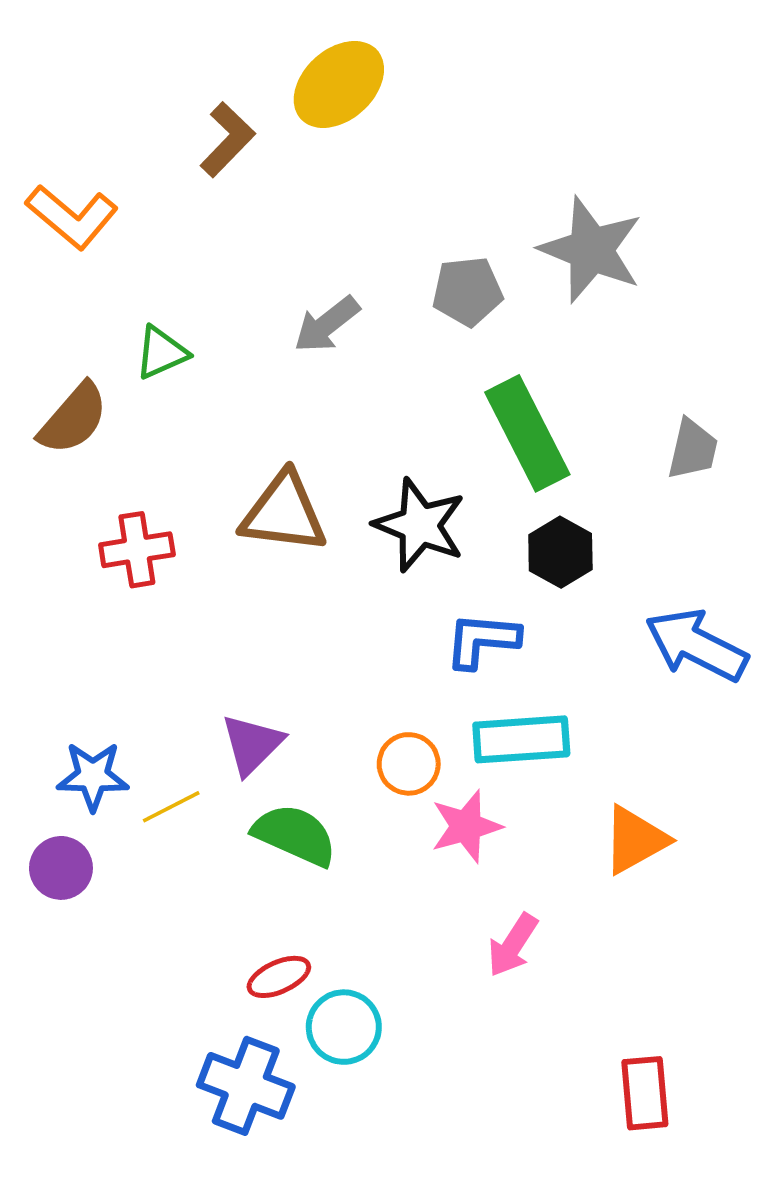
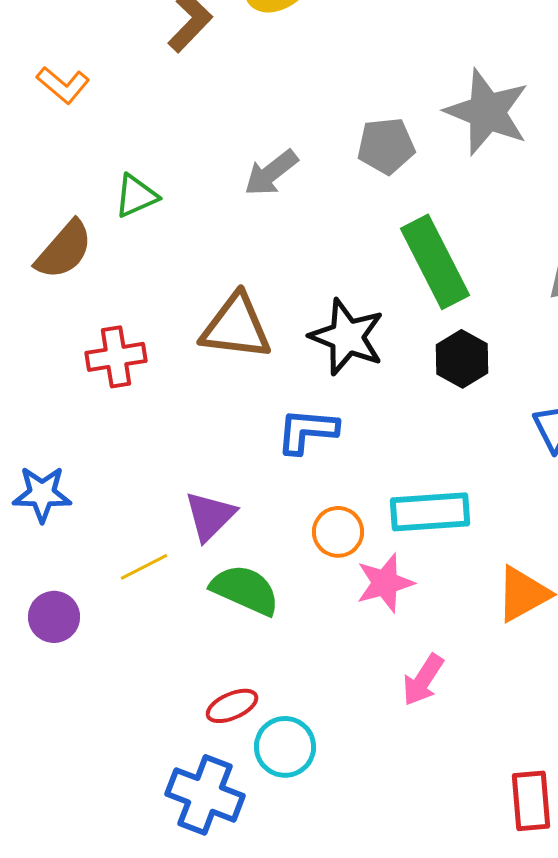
orange L-shape: (72, 217) -> (63, 85), size x0.7
blue L-shape: (482, 640) -> (307, 431), moved
blue star: (93, 776) -> (42, 494), moved

